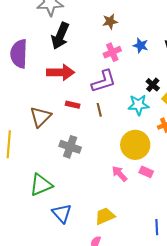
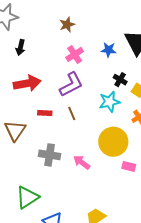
black arrow: (60, 36) -> (20, 47), size x0.6
blue star: (141, 45) -> (109, 50), moved
pink arrow: (120, 174) -> (82, 162), moved

